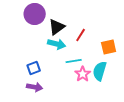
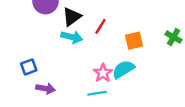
cyan line: (74, 61) -> (97, 93), moved
blue square: (34, 68) -> (29, 67), moved
cyan semicircle: (100, 71) -> (123, 69), turned 42

